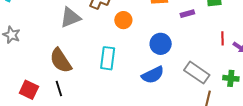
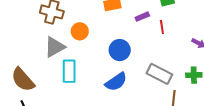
gray triangle: (70, 17) -> (55, 47), moved
red line: (223, 38) -> (162, 27), moved

